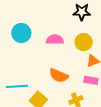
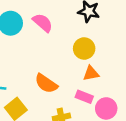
pink semicircle: (55, 40) -> (43, 23), moved, turned 30

